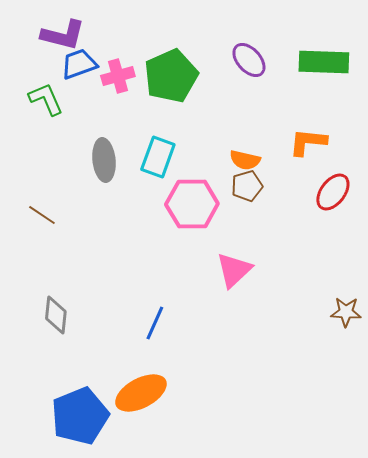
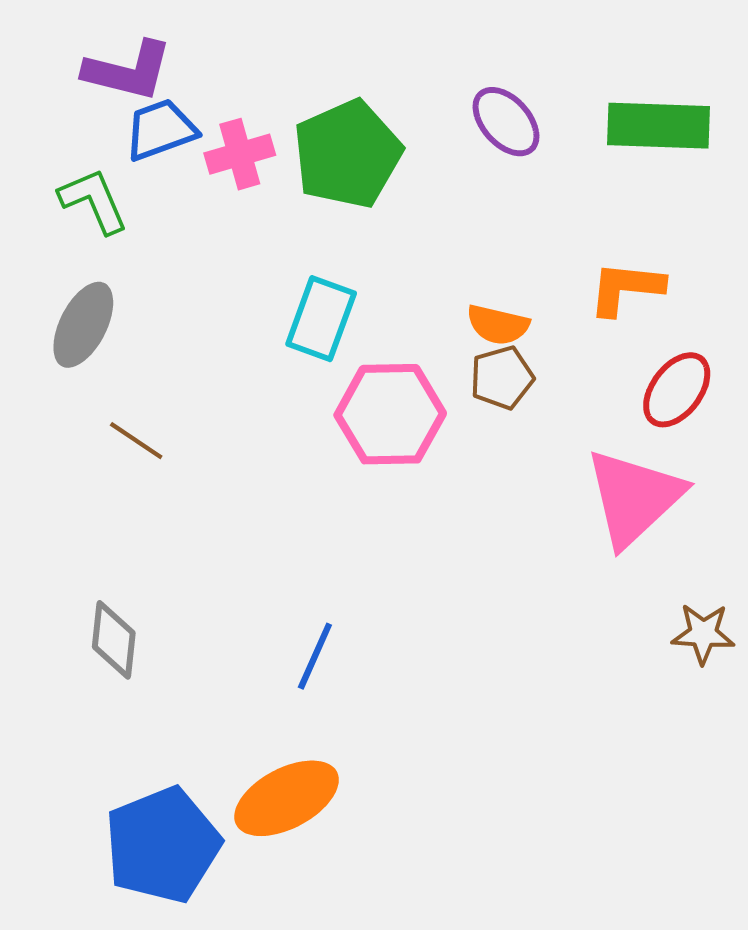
gray ellipse: (104, 160) -> (83, 325), moved, turned 33
brown line: (42, 215) -> (136, 441), moved
pink triangle: (234, 270) -> (634, 498), moved, size x1.4

